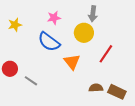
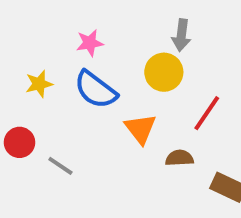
pink star: (54, 18) -> (90, 43), moved
yellow star: (15, 25) -> (39, 84), moved
brown semicircle: (96, 88) -> (179, 158), moved

